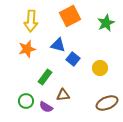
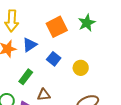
orange square: (70, 16) -> (57, 27), moved
blue triangle: (58, 45) -> (30, 45), moved, turned -49

